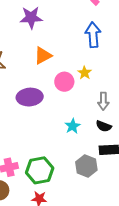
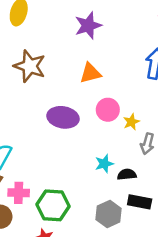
purple star: (31, 18) -> (88, 26), turned -30
yellow star: (85, 73) -> (131, 122), moved
black semicircle: (104, 126) -> (127, 174), moved, turned 140

